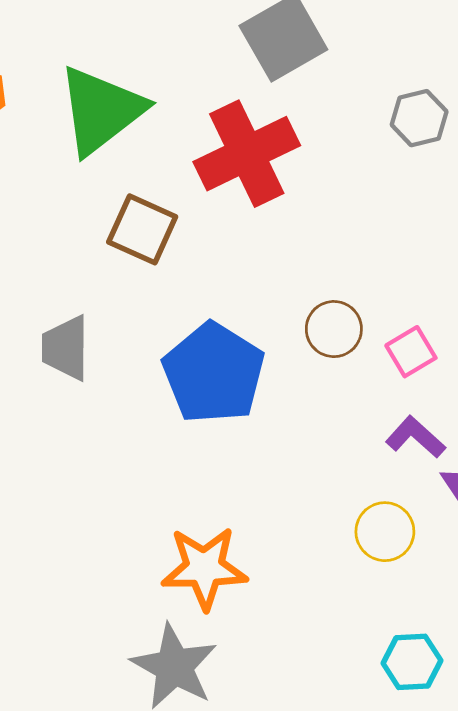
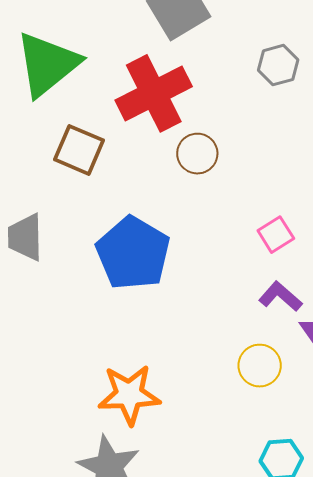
brown circle: (334, 329) -> (197, 154), moved

